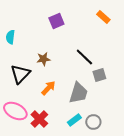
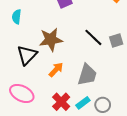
brown star: (43, 59) -> (51, 40), size x1.6
gray square: (99, 75) -> (116, 41), moved
red cross: (39, 119) -> (61, 102), moved

